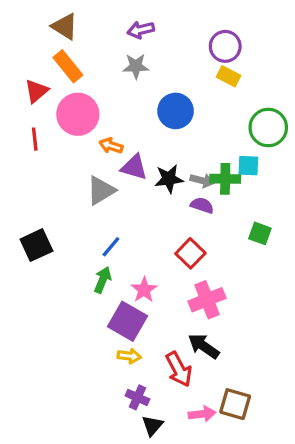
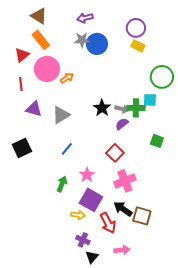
blue circle: (176, 111) -> (97, 44), moved
orange arrow: (111, 146) -> (67, 78), moved, turned 128
purple triangle: (134, 167) -> (34, 109), moved
black star: (169, 179) -> (102, 108), turned -30
purple semicircle: (202, 205) -> (122, 124), turned -56
green arrow: (103, 280) -> (62, 184), moved
purple square: (127, 321) -> (91, 200), moved
brown square: (235, 404) -> (142, 216), moved

